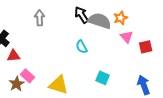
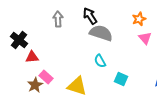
black arrow: (82, 15) -> (90, 16), moved
gray semicircle: (100, 21) -> (101, 33), moved
cyan semicircle: (82, 47) -> (100, 61), moved

